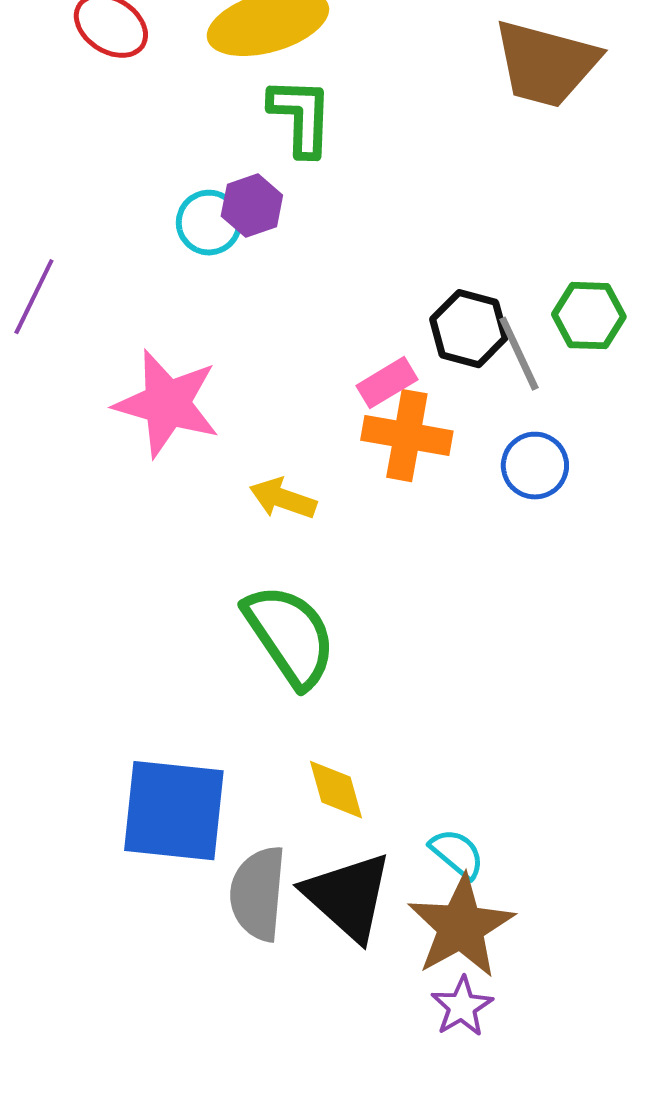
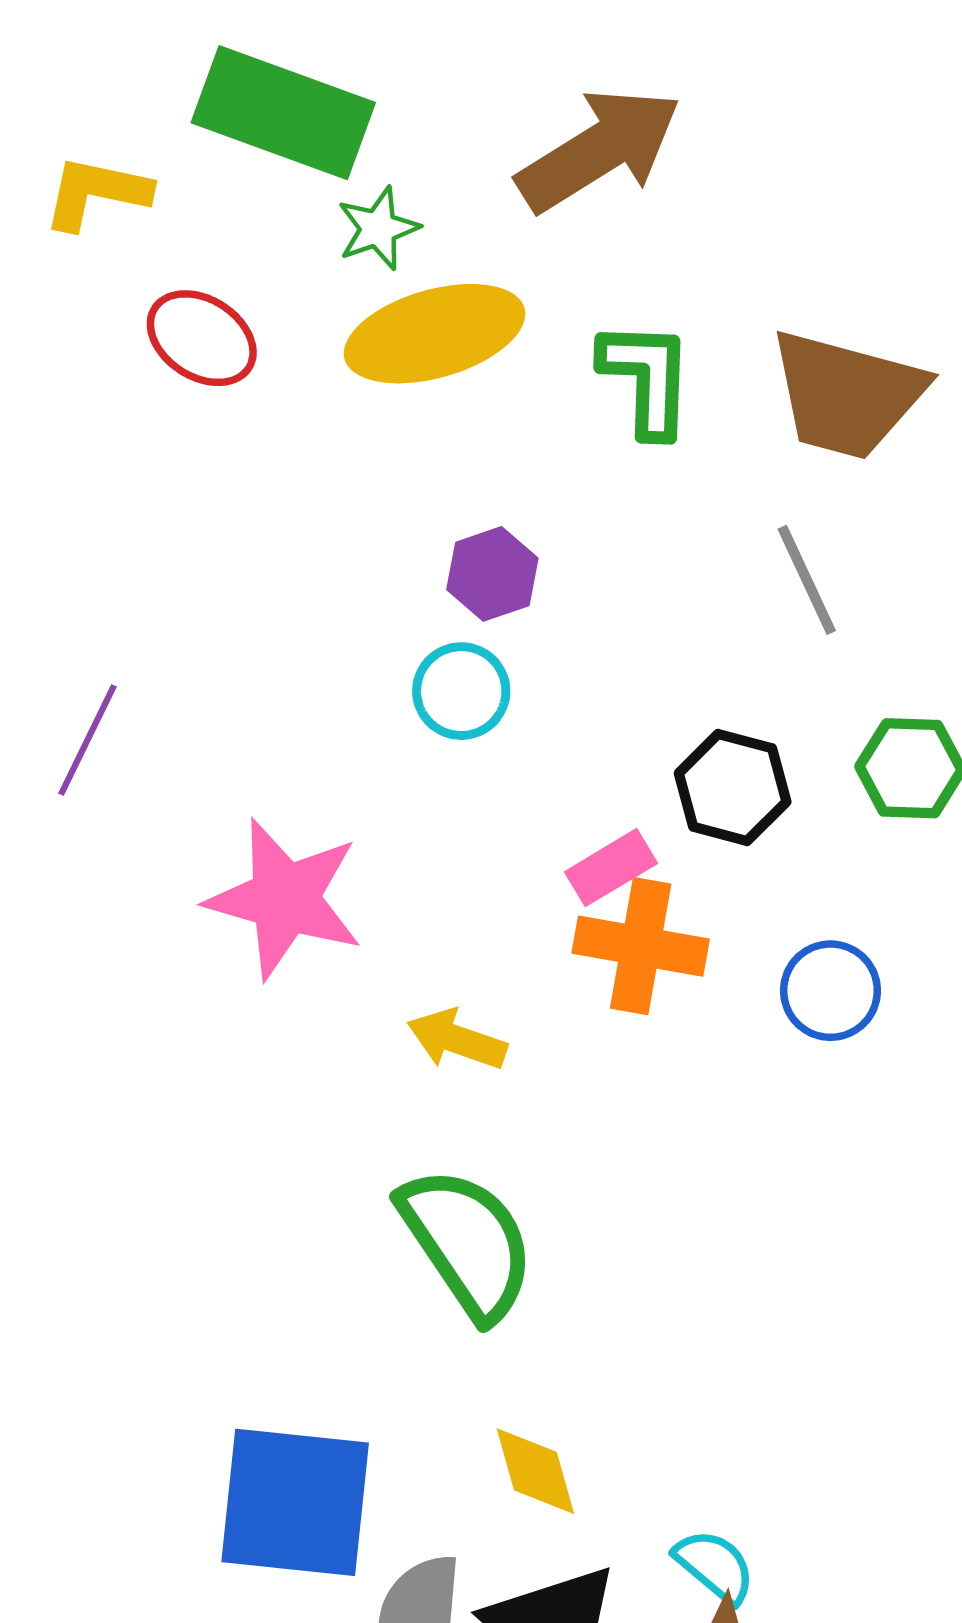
green L-shape: (301, 117) -> (647, 378), moved
purple hexagon: (252, 206) -> (492, 574), moved
cyan circle: (209, 223) -> (461, 691), moved
gray line: (519, 354) -> (807, 580), moved

